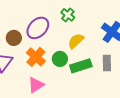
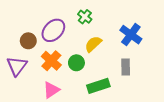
green rectangle: (81, 66) -> (98, 86), moved

